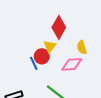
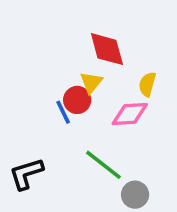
red diamond: (59, 27) -> (107, 49), turned -45
yellow semicircle: (82, 47) -> (147, 84), turned 32

